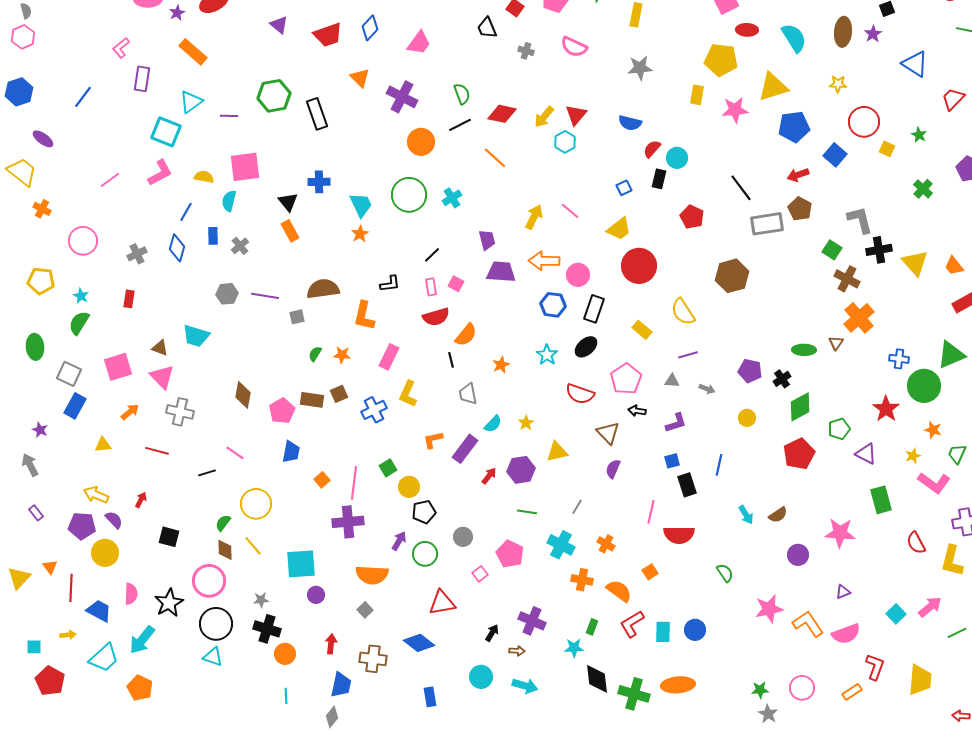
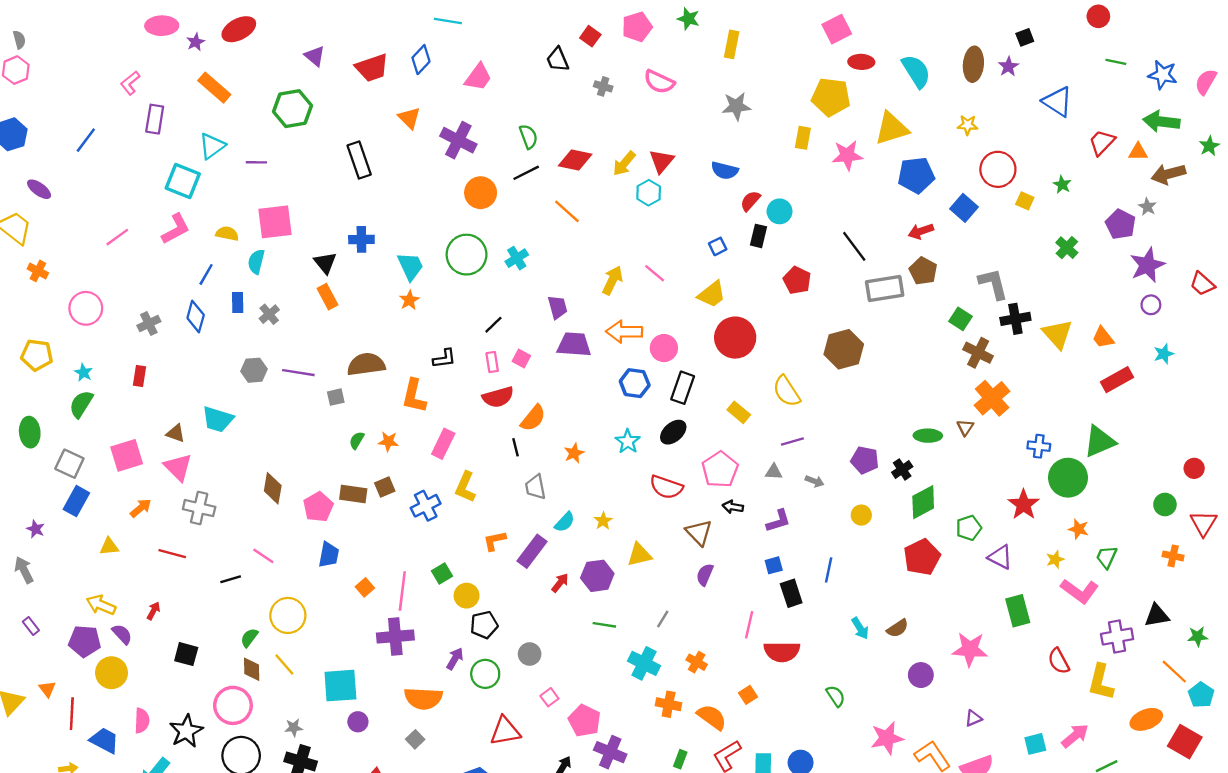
green hexagon: (274, 96) -> (293, 109), moved
pink pentagon: (510, 554) -> (584, 721), moved
cyan square: (896, 614) -> (1035, 744), turned 30

